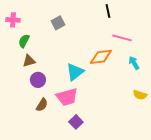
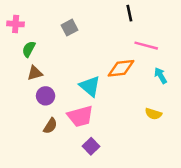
cyan triangle: (75, 72) -> (90, 86), turned -42
yellow semicircle: (140, 95) -> (153, 114), moved

